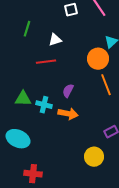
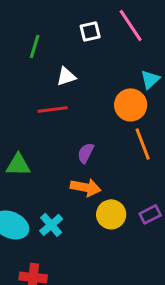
green line: (27, 29) -> (35, 46), moved
cyan cross: (44, 105) -> (51, 225), moved, turned 35
yellow circle: (94, 157) -> (111, 214), moved

